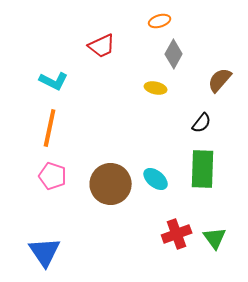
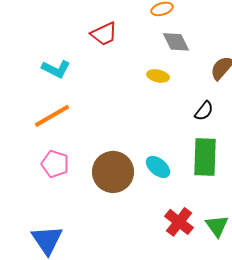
gray diamond: (174, 54) -> (176, 42), turned -56
orange line: (50, 128) -> (52, 116), turned 48
red cross: (177, 234) -> (179, 222), turned -32

